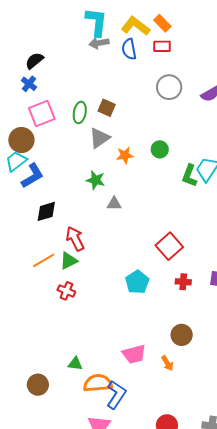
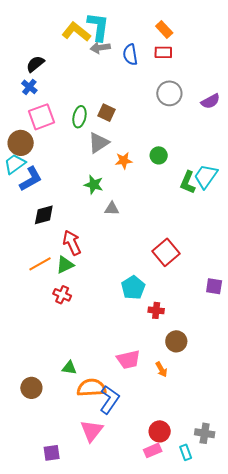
yellow L-shape: (135, 26) -> (76, 32), moved
red cross: (183, 282) -> (156, 310), moved

